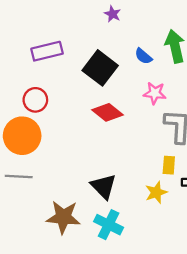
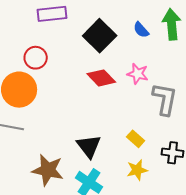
pink star: (155, 93) -> (138, 74), moved
yellow rectangle: (169, 165) -> (136, 139), moved, turned -60
yellow star: (156, 192) -> (137, 170), moved

